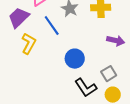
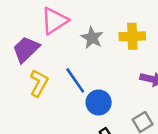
blue line: (52, 26) -> (75, 80), moved

